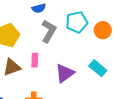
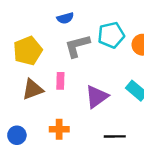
gray L-shape: (49, 31) -> (77, 46), turned -135

